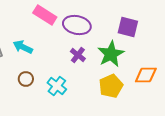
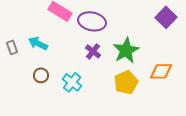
purple square: (128, 27) -> (166, 17), moved, turned 30

